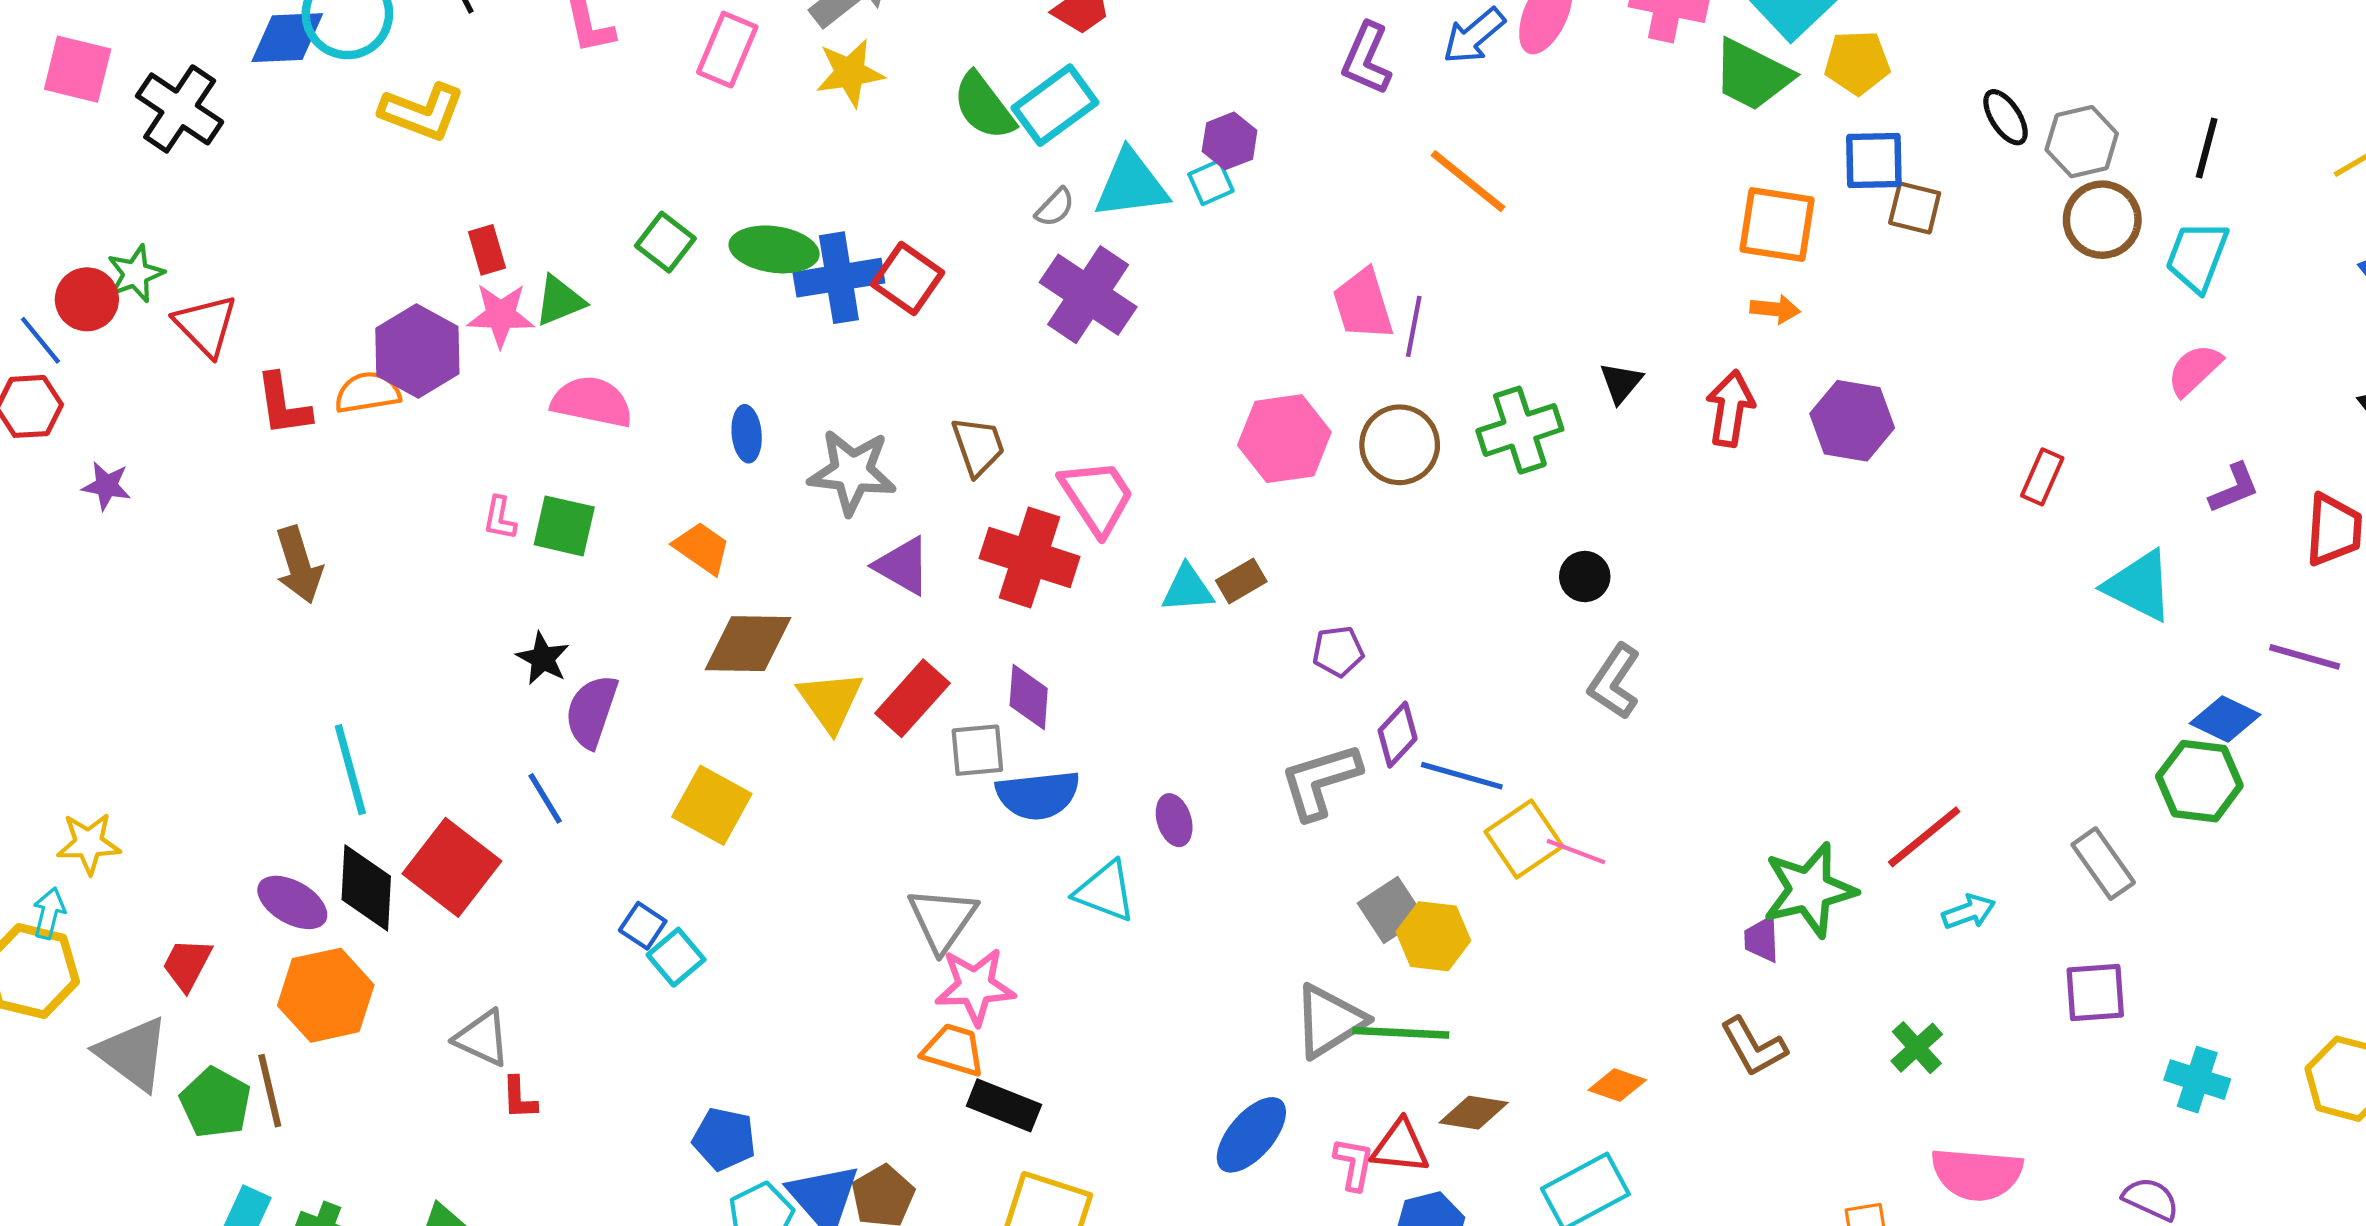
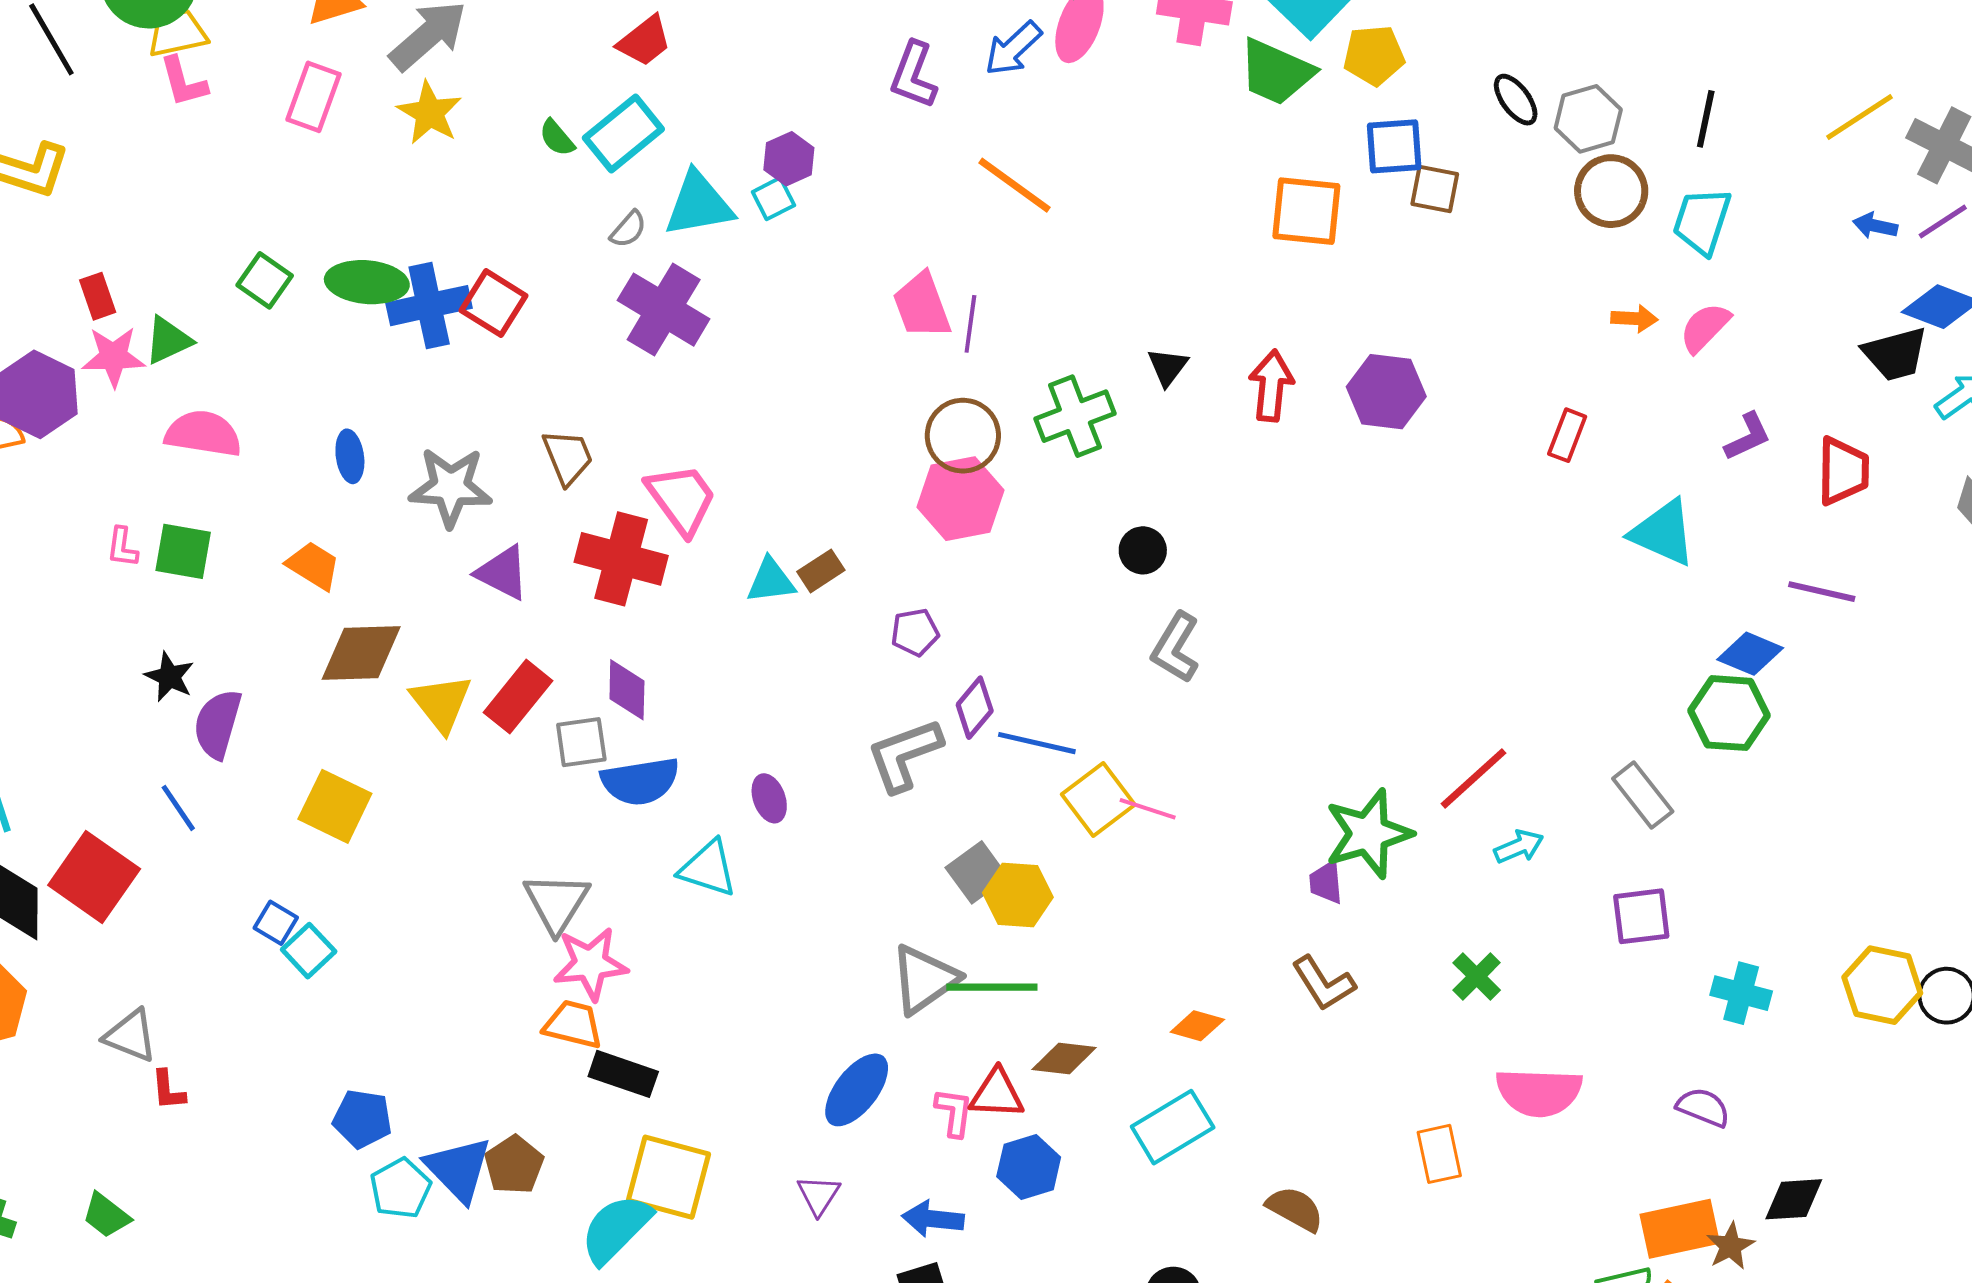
yellow star: (850, 73) -> (430, 113), turned -30
green semicircle: (984, 106) -> (557, 138), size x0.6
orange arrow: (1775, 309) -> (1634, 319), moved
pink hexagon: (1284, 439) -> (961, 499), moved

